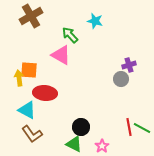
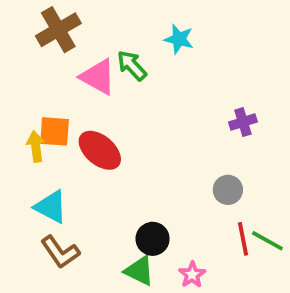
pink triangle: (61, 55) -> (98, 77), moved
gray circle: (121, 79) -> (228, 190), moved
red ellipse: (45, 93) -> (100, 150), moved, turned 35

